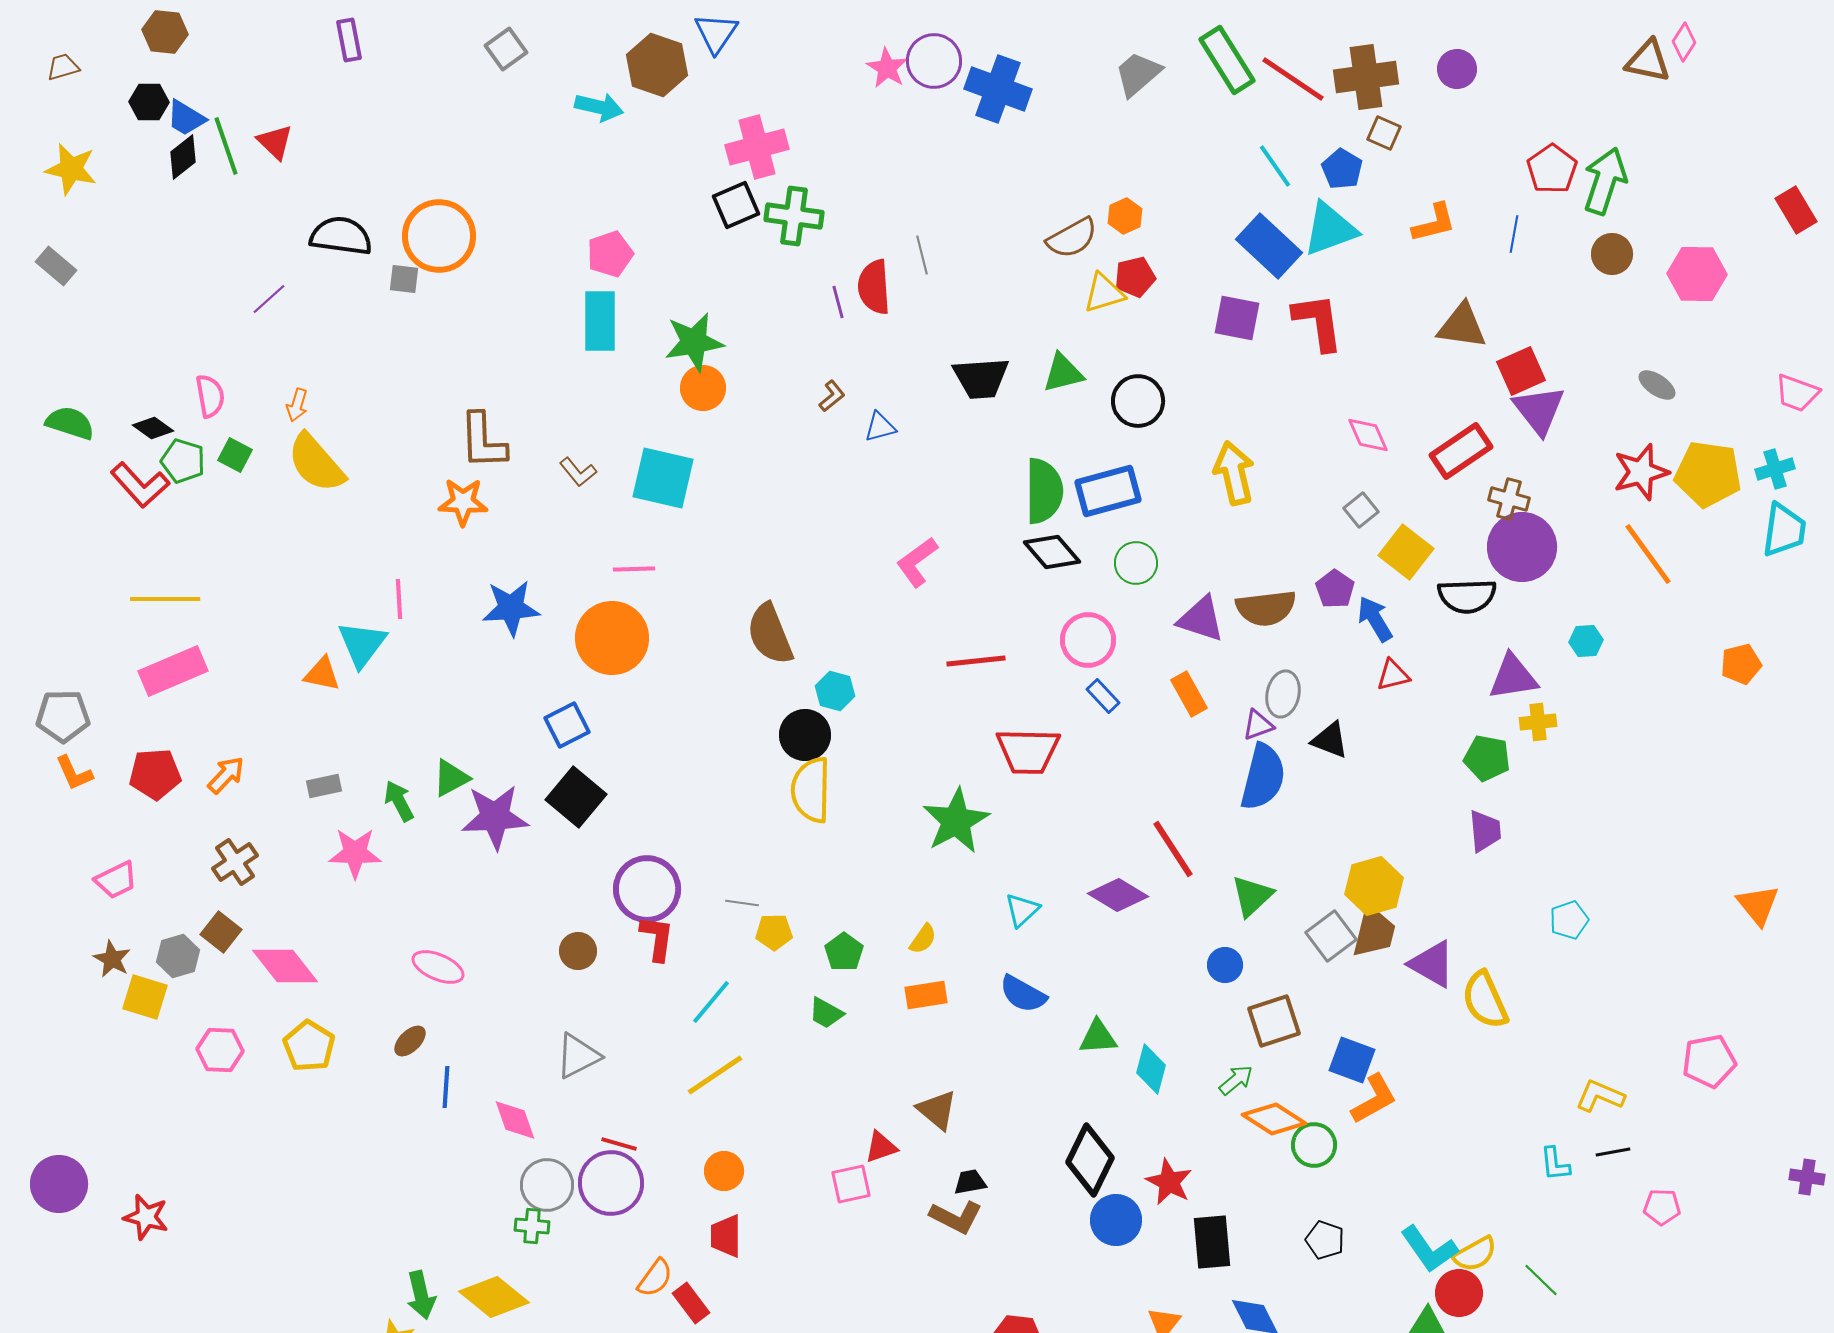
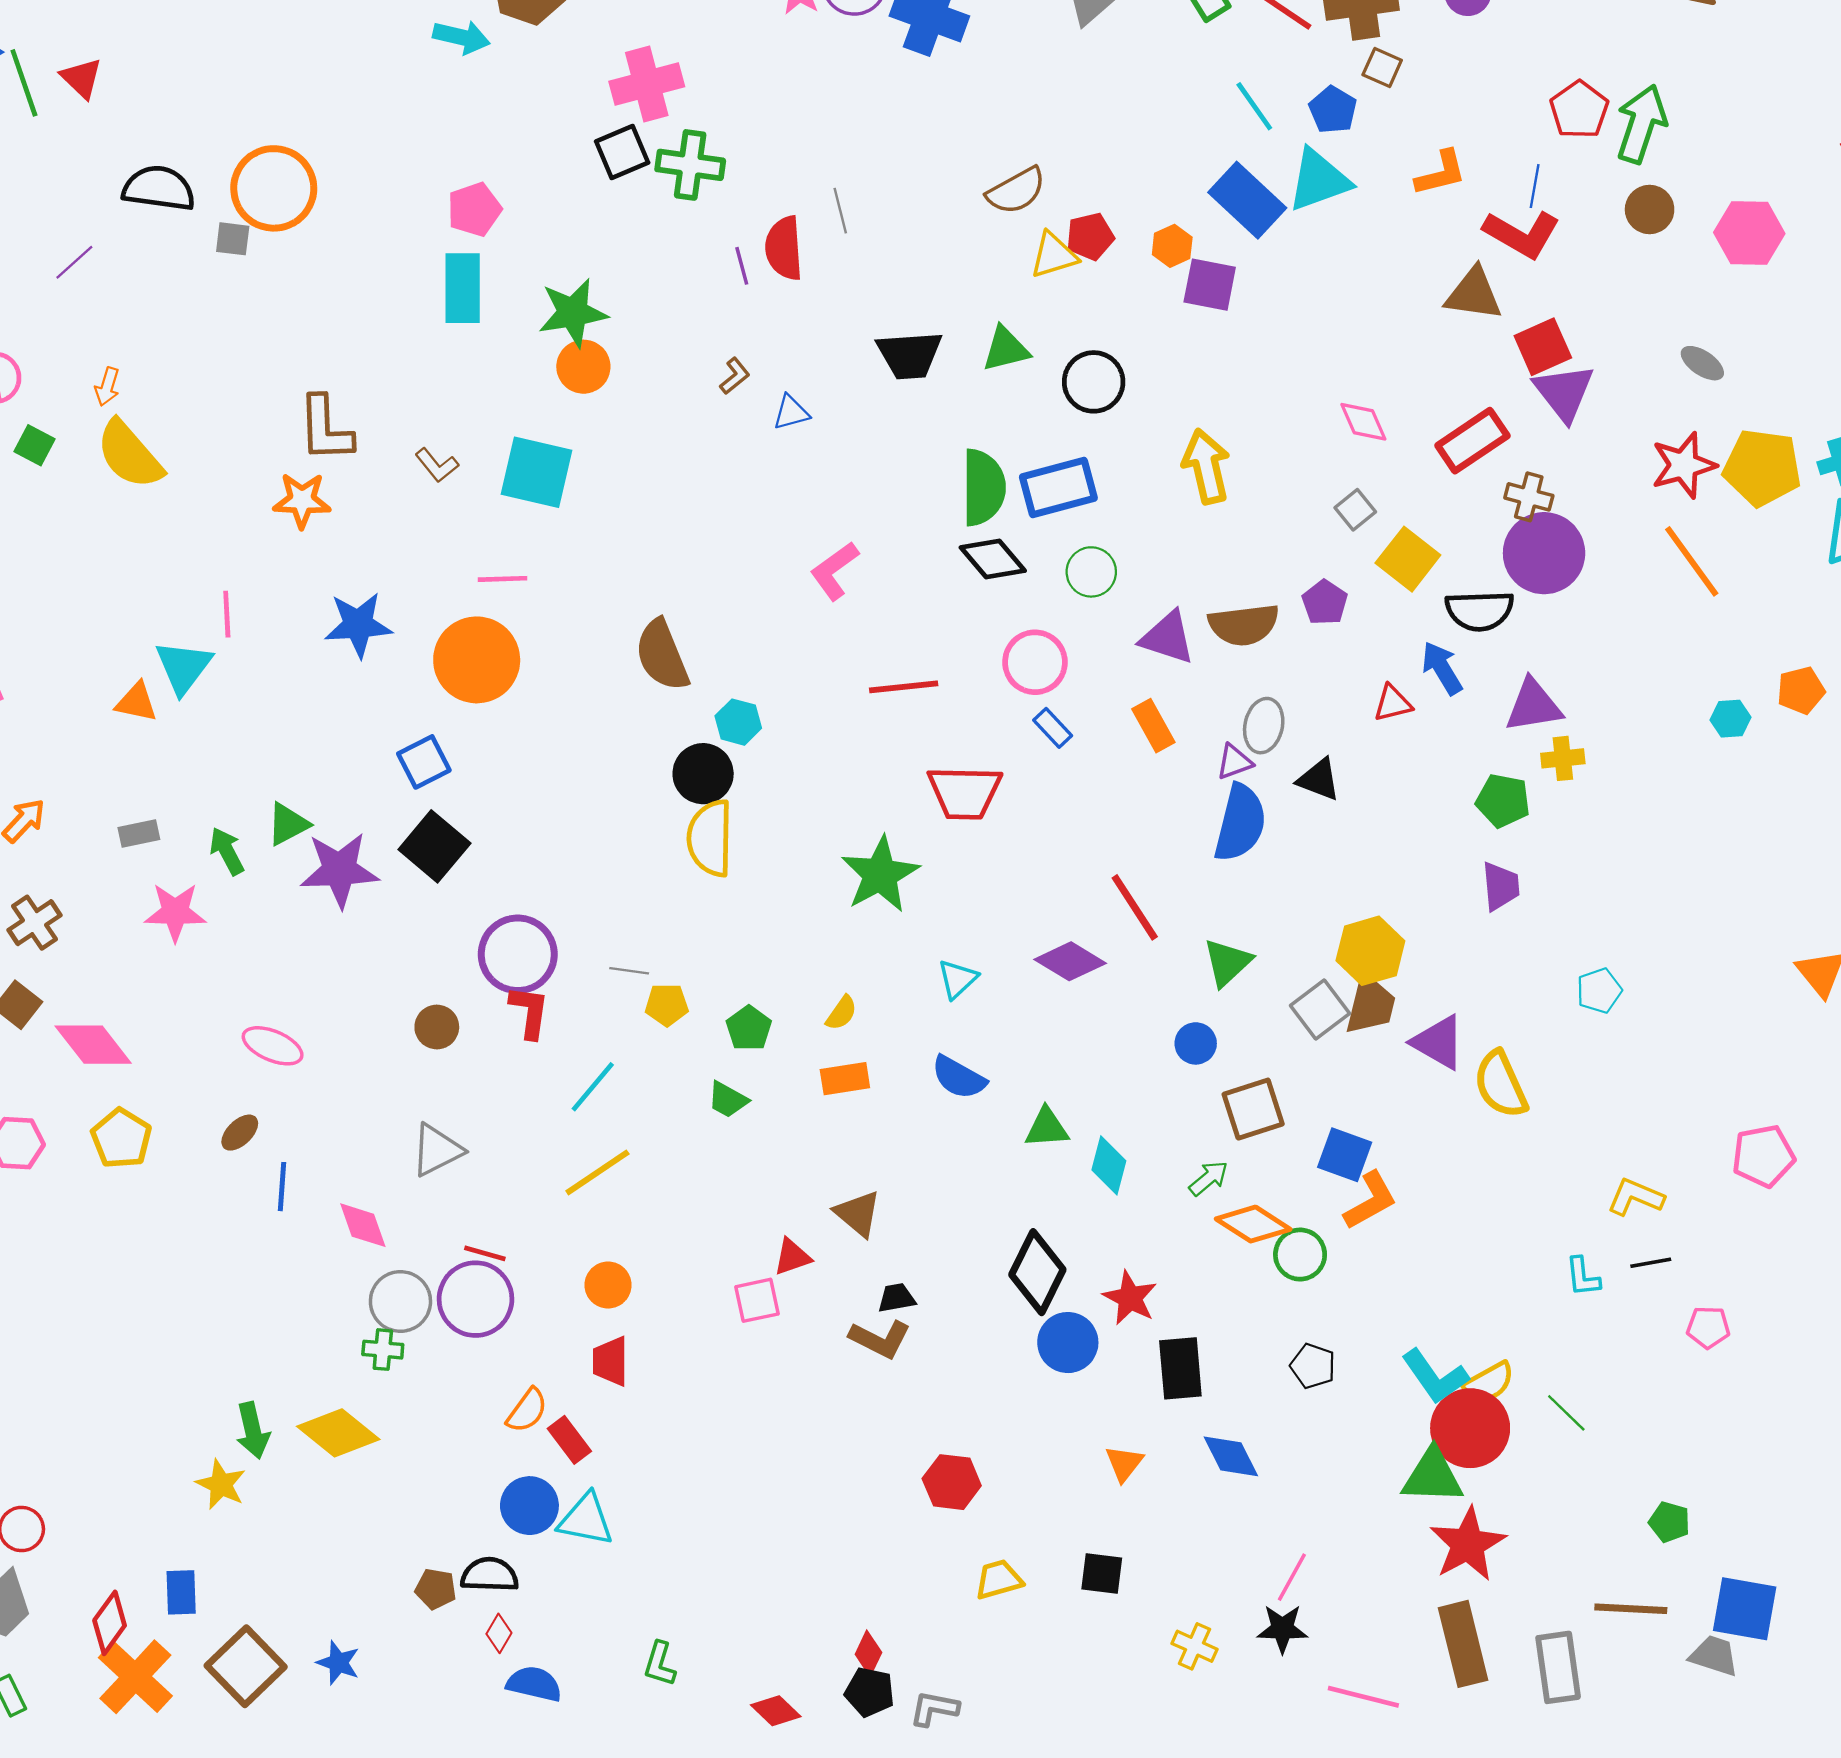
orange hexagon: (1125, 216) -> (1172, 246), moved
red L-shape: (1318, 322) -> (1522, 234), moved, turned 128
blue arrow: (1375, 619) -> (1442, 668), moved
cyan hexagon: (1586, 641) -> (1731, 719), moved
red circle: (1459, 1293) -> (1470, 1428), size x1.4

